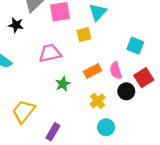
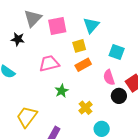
cyan square: (135, 46) -> (117, 52), moved
orange rectangle: (93, 71) -> (83, 65), moved
yellow cross: (98, 101) -> (85, 108), moved

